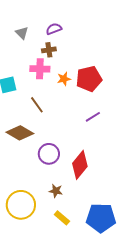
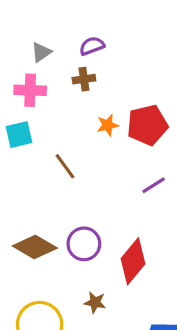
gray triangle: (22, 33) -> (41, 52), turned 40
pink cross: (40, 69) -> (30, 90), moved
brown diamond: (20, 133) -> (35, 247), moved

